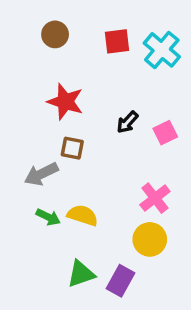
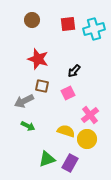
cyan cross: (162, 50) -> (94, 29), turned 35
pink square: (165, 133) -> (68, 93), moved
yellow semicircle: (83, 215) -> (66, 131), moved

